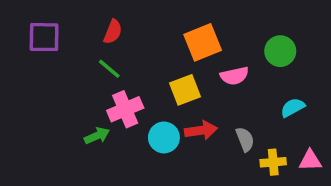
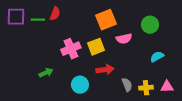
green line: (109, 69) -> (38, 20), moved, turned -40
pink cross: (125, 109) -> (71, 49), moved
cyan circle: (164, 137) -> (80, 85), moved
gray semicircle: (245, 139) -> (127, 85), moved

